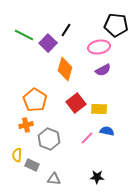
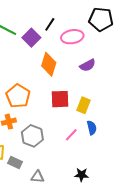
pink ellipse: (99, 47) -> (72, 37), moved
red square: (76, 103) -> (60, 99), turned 36
yellow rectangle: (99, 109) -> (84, 105), turned -70
blue semicircle: (107, 131) -> (92, 128), turned 64

